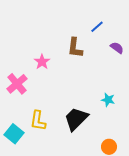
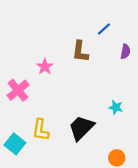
purple semicircle: (117, 48) -> (125, 52), turned 64

